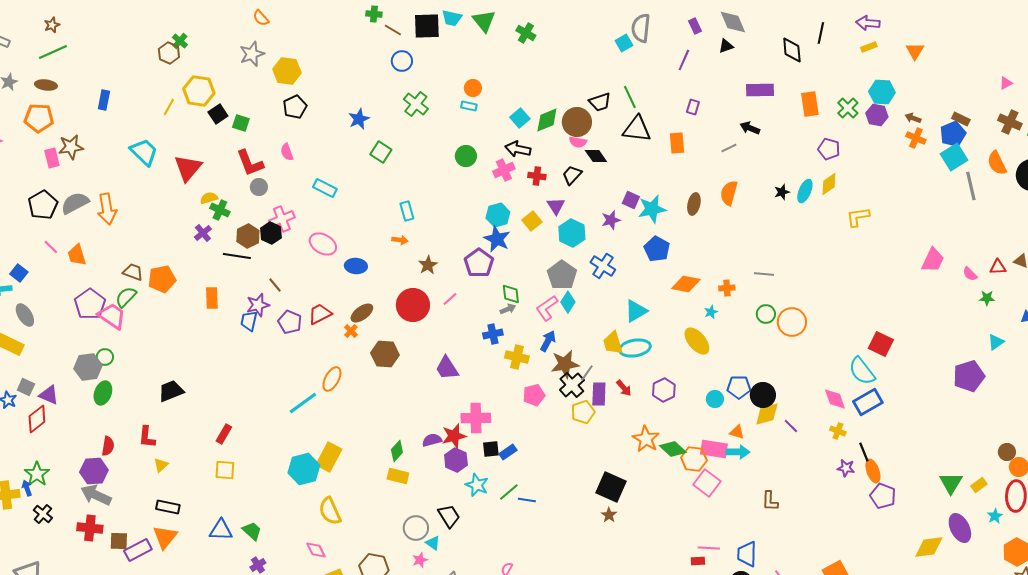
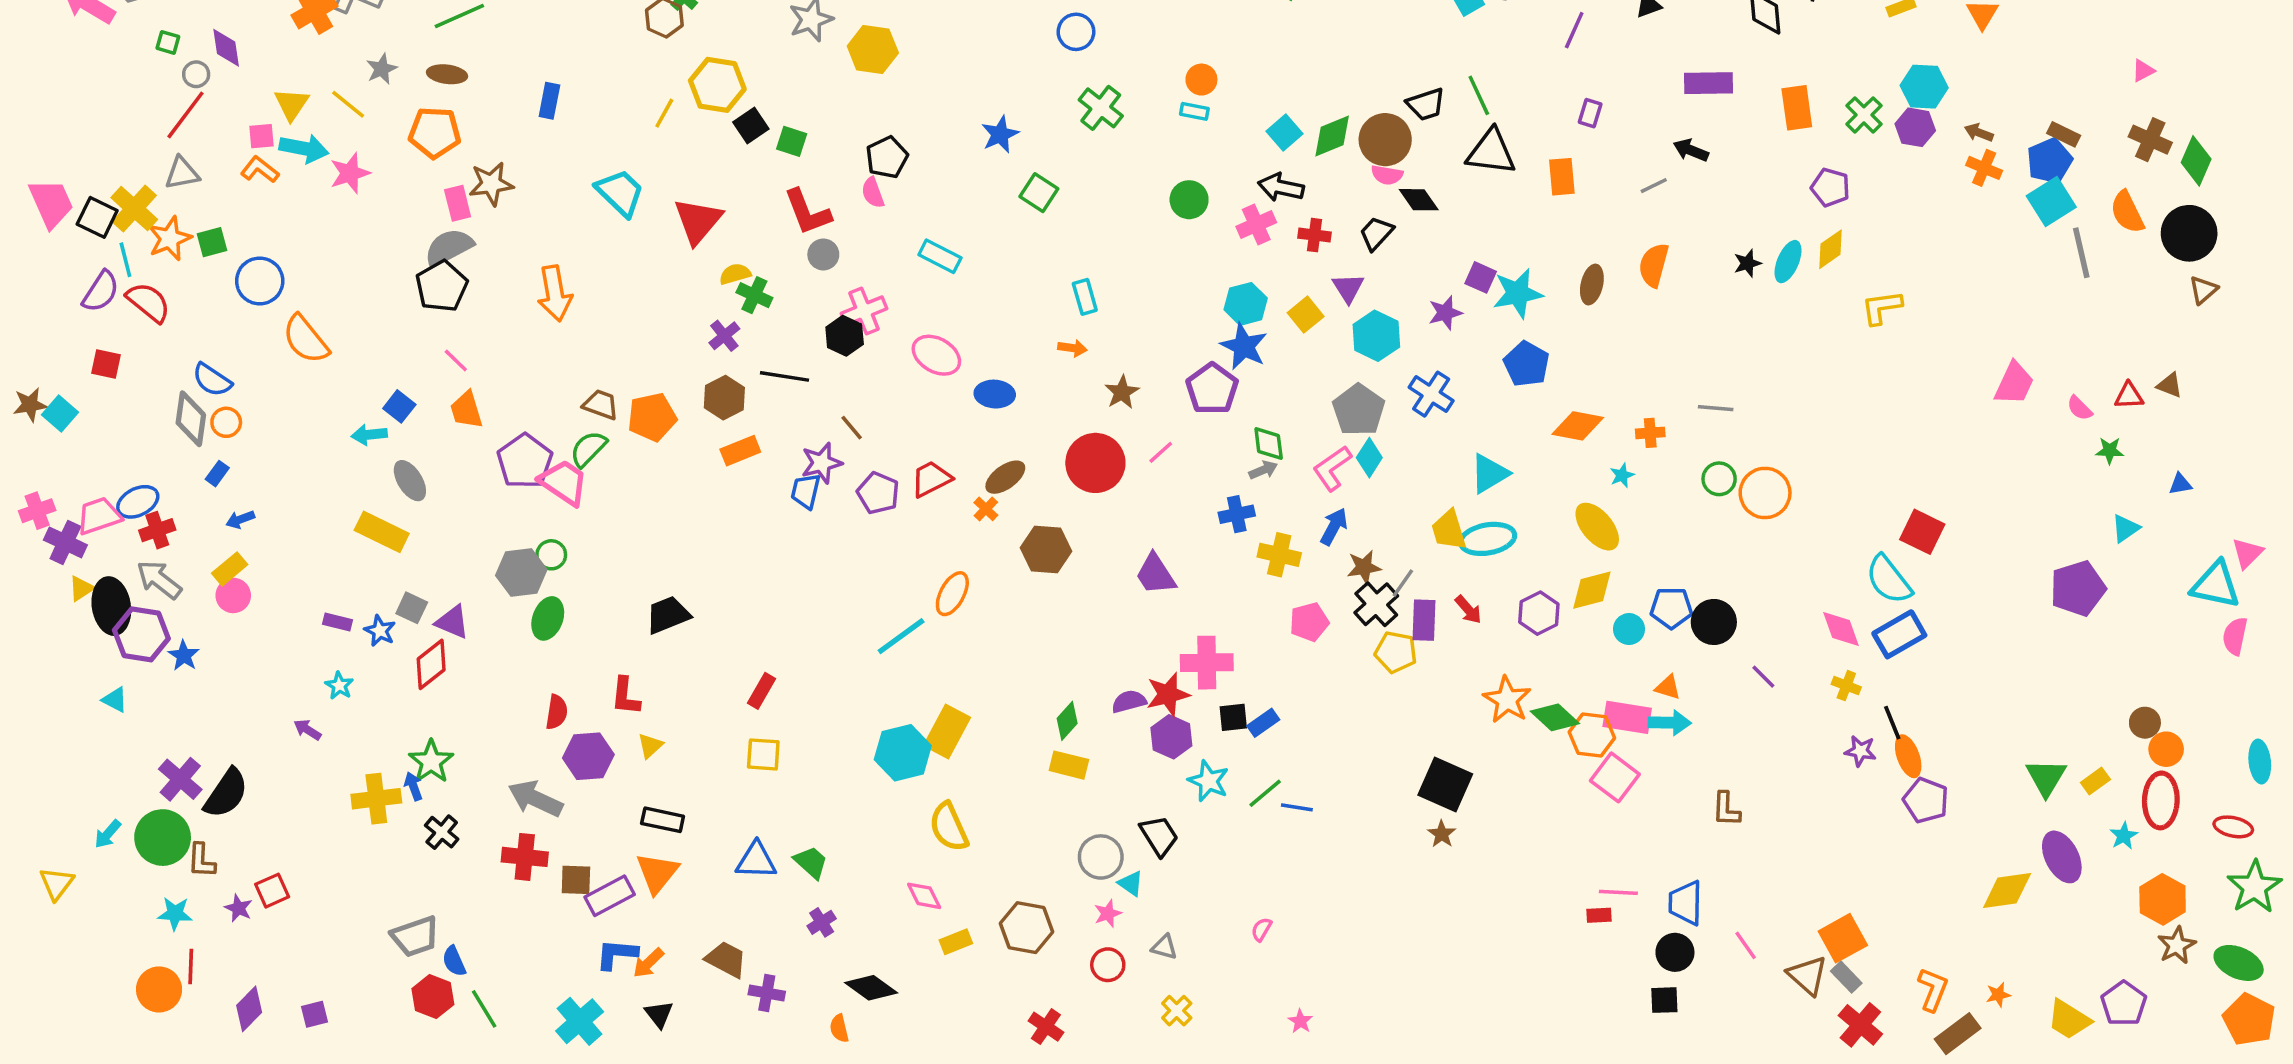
black pentagon: (295, 107) -> (887, 157), moved
gray semicircle: (75, 203) -> (449, 247), moved
brown hexagon: (248, 236) -> (724, 398), moved
orange trapezoid: (77, 255) -> (466, 410), moved
orange rectangle: (212, 298) -> (740, 451), turned 70
brown star: (565, 364) -> (1364, 567), size x0.7
yellow pentagon: (583, 412) -> (1396, 652), turned 30
yellow diamond: (767, 414) -> (1592, 590), moved
purple hexagon: (94, 471) -> (588, 756), moved

